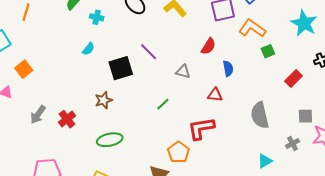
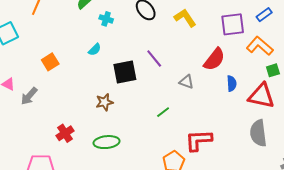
red semicircle: (208, 46) -> (214, 59), size x1.4
orange square: (24, 69) -> (50, 62), moved
red triangle: (215, 95) -> (261, 96), moved, size x1.8
gray arrow: (38, 115) -> (29, 96), moved
red cross: (67, 119) -> (65, 133), moved

